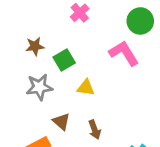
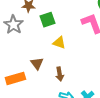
gray star: (39, 87) -> (13, 25), moved, turned 30

